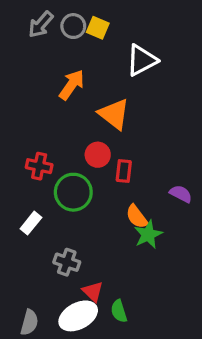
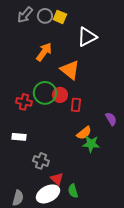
green circle: (73, 192) -> (45, 93), moved
purple semicircle: (181, 194) -> (111, 119), turned 32
orange semicircle: (137, 217) -> (84, 133), turned -91
white rectangle: (31, 223) -> (19, 137), turned 56
green star: (148, 235) -> (91, 144), turned 30

